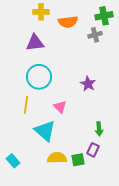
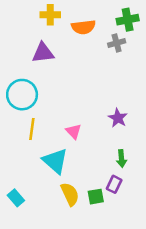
cyan circle: (39, 77) -> (22, 95), moved
purple star: (88, 84) -> (118, 118), moved
yellow semicircle: (57, 158) -> (70, 194), turned 66

